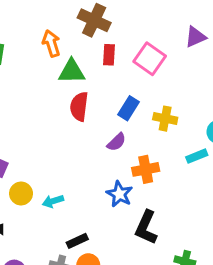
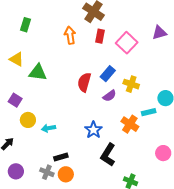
orange arrow: (51, 43) -> (70, 35), moved
green triangle: (72, 71) -> (38, 72), moved
red semicircle: (79, 107) -> (84, 82), moved
purple semicircle: (116, 142) -> (110, 96), moved
orange cross: (146, 169) -> (130, 124), moved, turned 36

